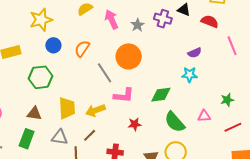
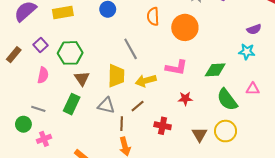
orange semicircle: (82, 49) -> (153, 16), moved, turned -42
gray line: (105, 73) -> (131, 49), moved
green hexagon: (41, 77) -> (70, 53), moved
brown triangle: (34, 113) -> (82, 78), turned 42
pink triangle: (204, 116) -> (253, 89), moved

